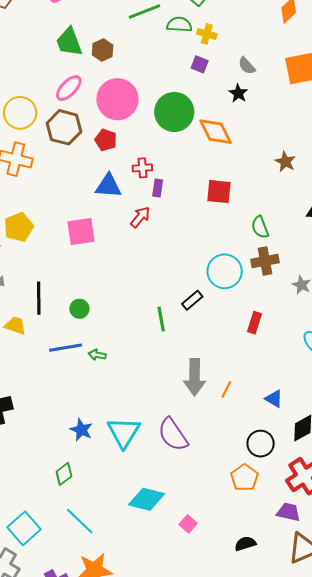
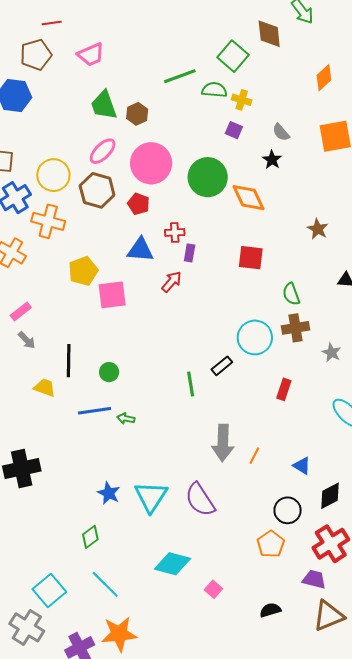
yellow pentagon: (19, 227) -> (83, 271), moved

